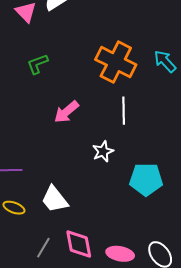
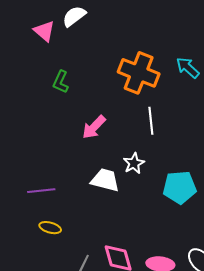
green L-shape: (38, 64) -> (61, 82), turned -40
white trapezoid: (55, 199) -> (105, 180), moved, turned 148

